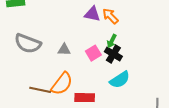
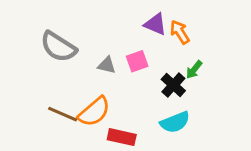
green arrow: (112, 41) -> (194, 70), moved
pink square: (93, 53) -> (137, 61), moved

